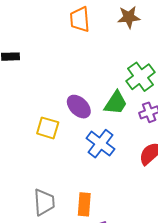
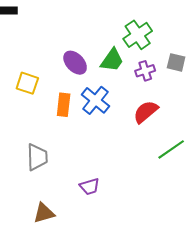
yellow square: (48, 128) -> (27, 83), moved
orange rectangle: (84, 204) -> (64, 105), moved

